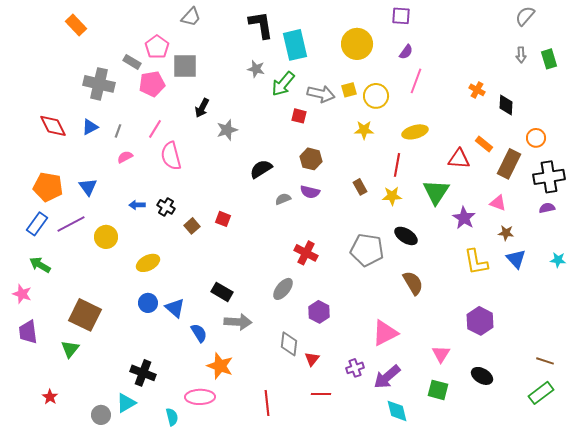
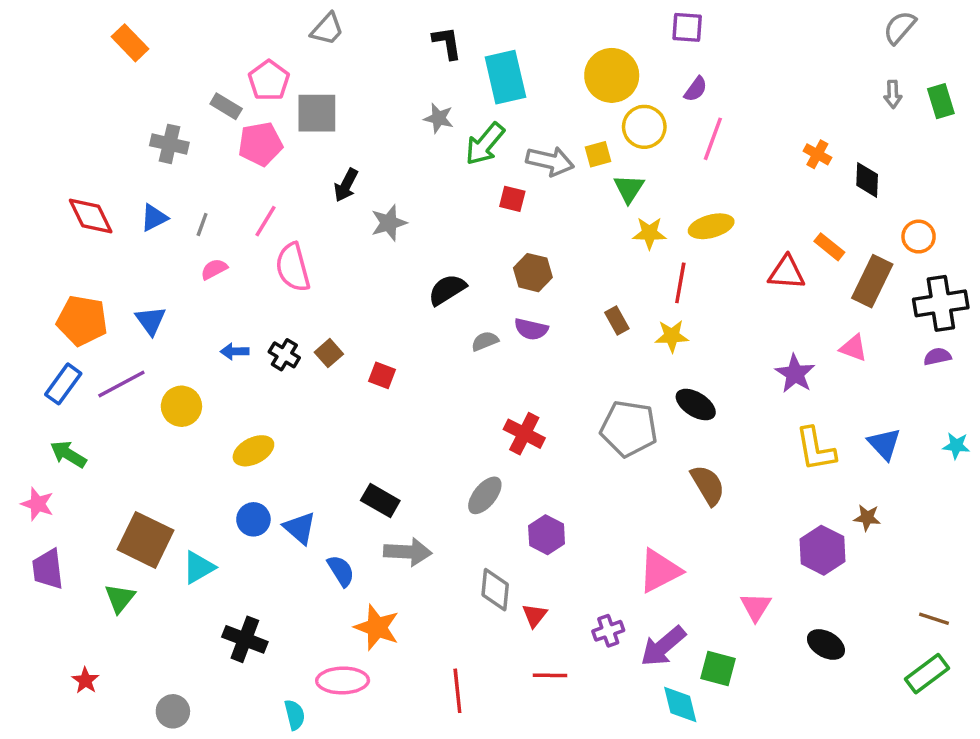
black L-shape: (261, 25) -> (447, 43), size x0.7
gray cross: (99, 84) -> (169, 144), size x0.7
yellow circle: (376, 96) -> (644, 127), moved
yellow star: (364, 130) -> (649, 233), moved
green triangle: (436, 192) -> (629, 189), moved, size x0.7
brown square: (192, 226) -> (329, 353), moved
brown star: (506, 233) -> (867, 518), moved
green square: (438, 390) -> (718, 668), moved
cyan triangle: (126, 403) -> (199, 567), moved

